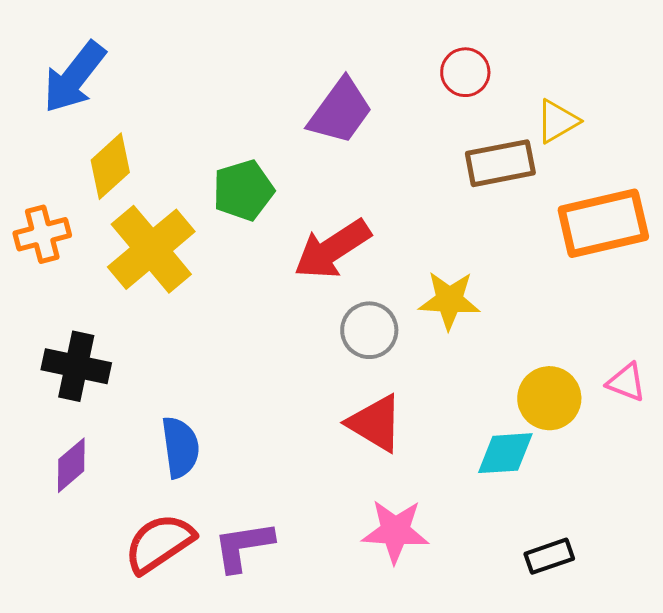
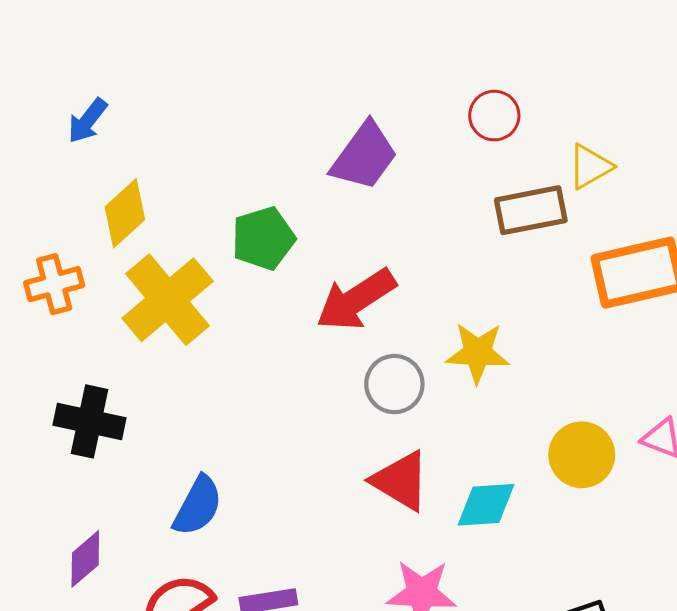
blue arrow: (74, 77) -> (87, 121), size x0.6
blue semicircle: (180, 447) -> (198, 506), turned 36
cyan diamond: (505, 453) -> (486, 505), moved
purple diamond: (71, 465) -> (85, 559), moved

